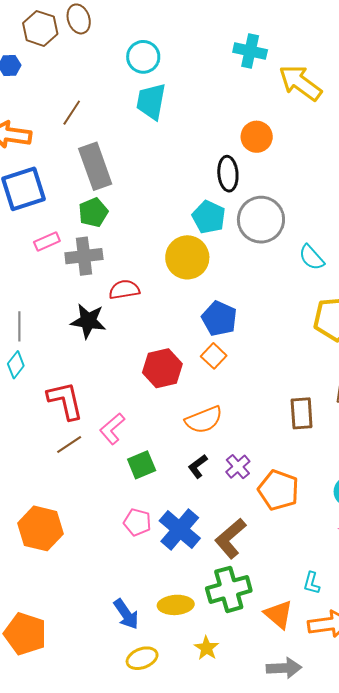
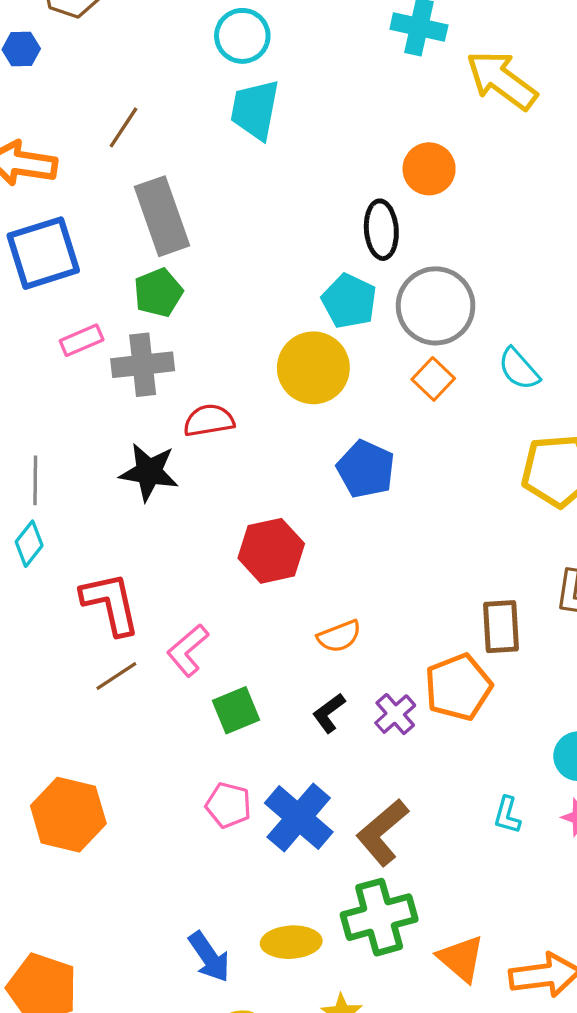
orange square: (214, 356) -> (433, 379), moved
orange semicircle: (204, 420) -> (339, 636), size x0.7
orange pentagon: (278, 490) -> (458, 687), moved, turned 30
cyan L-shape: (312, 583) -> (507, 815), moved

